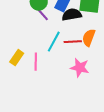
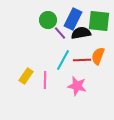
purple line: (43, 15) -> (60, 33), moved
pink star: (80, 68) -> (77, 86), moved

